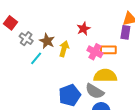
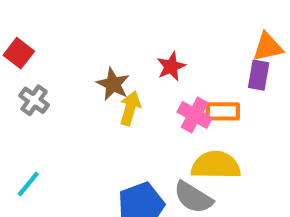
gray cross: (26, 39) -> (34, 100), moved
brown star: (47, 41) -> (113, 84), moved
cyan line: (36, 58) -> (28, 184), moved

